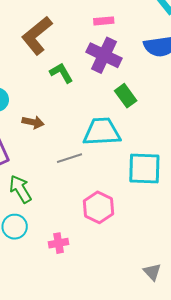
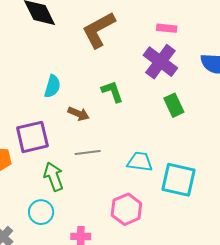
green L-shape: (61, 73) -> (112, 92), moved
cyan trapezoid: (102, 132) -> (140, 162), moved, size x0.7
gray line: (70, 158) -> (88, 153), moved

